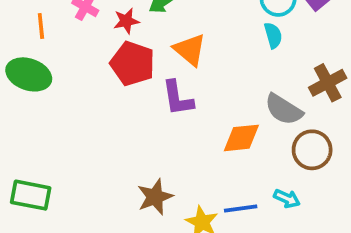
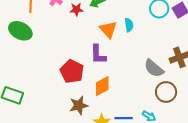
cyan semicircle: (273, 35) -> (129, 25), moved
red pentagon: (133, 64) -> (72, 71), moved
orange diamond: (241, 138) -> (102, 86), moved, turned -30

